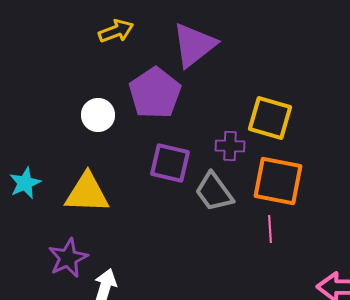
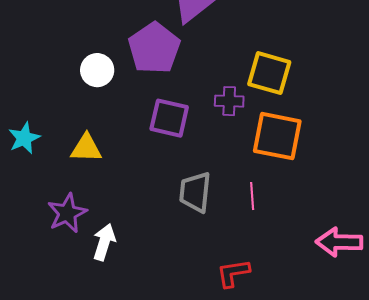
gray trapezoid: (214, 192) -> (195, 192), moved, turned 42
yellow triangle: (87, 193) -> (86, 148), size x0.7
pink line: (270, 229) -> (252, 196), moved

